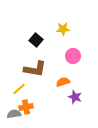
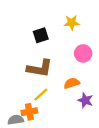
black square: (36, 40) -> (41, 35), turned 32
yellow line: (19, 89) -> (41, 95), moved

